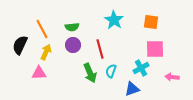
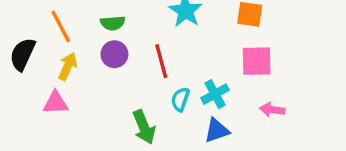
cyan cross: (141, 68) -> (215, 94), moved
green arrow: (90, 73) -> (144, 127), moved
pink arrow: (172, 77) -> (272, 110), moved

